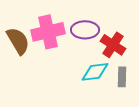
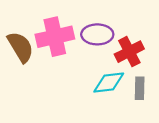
red cross: (113, 45) -> (129, 52), turned 30

